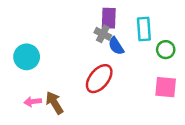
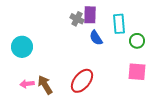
gray cross: (103, 34) -> (77, 19), moved
red ellipse: (99, 79) -> (82, 81), moved

